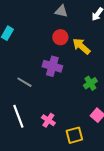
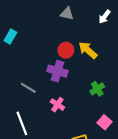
red circle: (60, 37) -> (66, 50), moved
pink cross: (48, 120) -> (57, 105), moved

